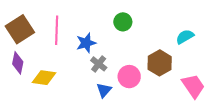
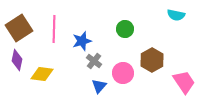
green circle: (123, 22) -> (125, 29), moved
cyan semicircle: (185, 37) -> (176, 15), moved, turned -138

